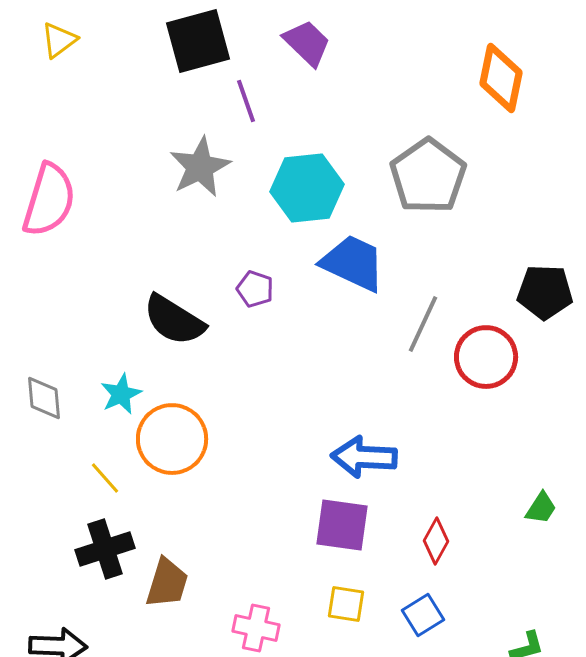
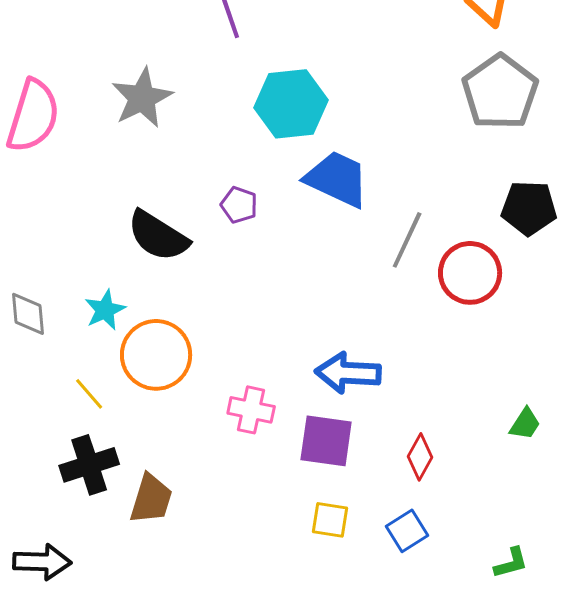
gray star: (200, 167) -> (142, 98), moved
gray pentagon: (428, 176) -> (500, 92), moved
pink cross: (256, 628) -> (251, 410), moved

